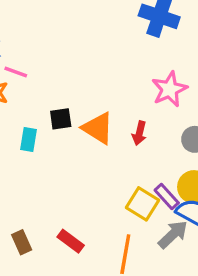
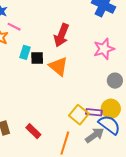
red arrow: (139, 133) -> (61, 35), moved, size x1.6
cyan rectangle: (29, 139) -> (25, 52), moved
purple rectangle: (167, 196) -> (94, 112), turned -49

